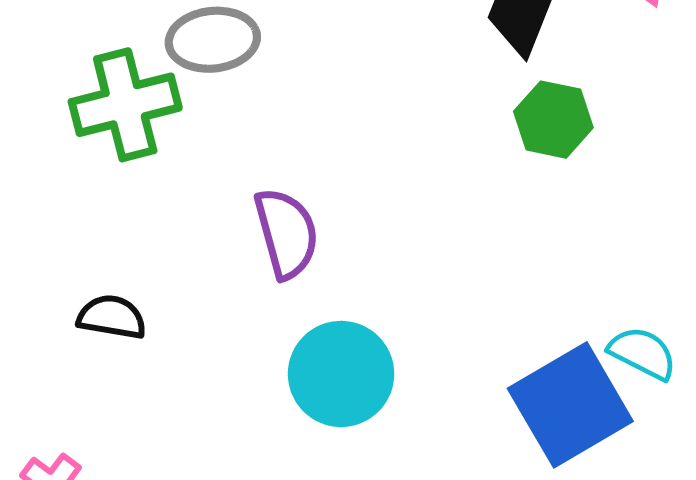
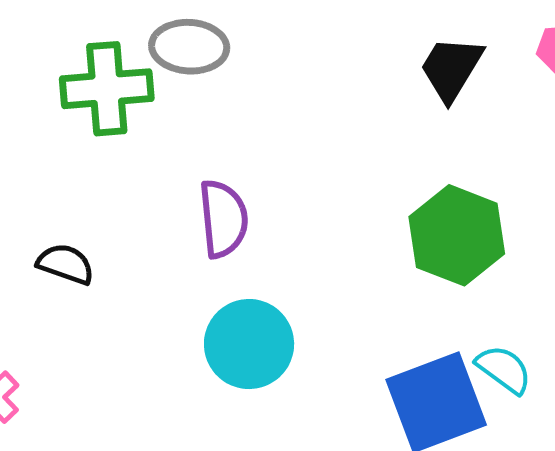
green hexagon: (553, 120) -> (457, 235), moved, size x1.5

